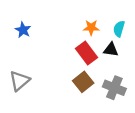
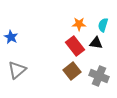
blue star: (23, 30) -> (11, 37), moved

